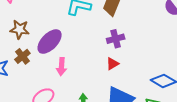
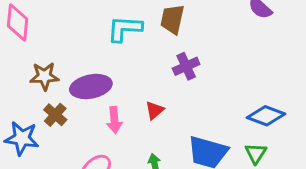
purple ellipse: (50, 42) -> (91, 87), turned 44
red triangle: (112, 64) -> (155, 110), moved

